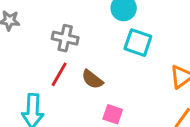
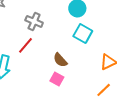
brown semicircle: (92, 79) -> (60, 60), moved

